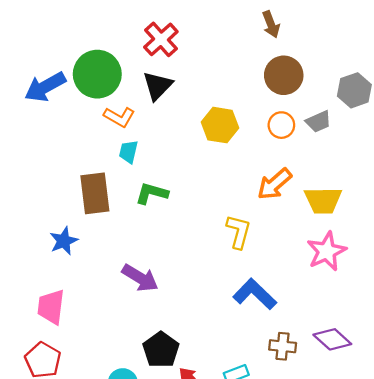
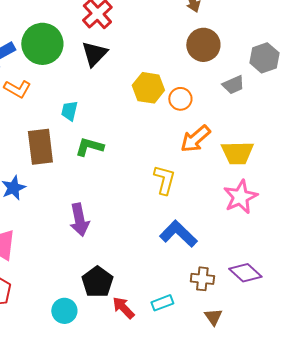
orange L-shape: (119, 117) -> (17, 89), moved
orange circle: (281, 125) -> (180, 99), moved
purple arrow: (140, 278) -> (79, 220), turned 48

